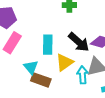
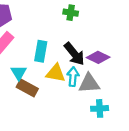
yellow triangle: (65, 62) -> (56, 73), turned 36
cyan arrow: (83, 75) -> (73, 77), moved

